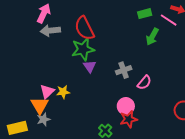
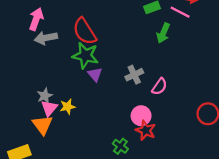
green star: (83, 49) -> (85, 56), turned 30
gray star: (44, 119) -> (45, 96), moved
red star: (129, 119) -> (146, 130), turned -30

